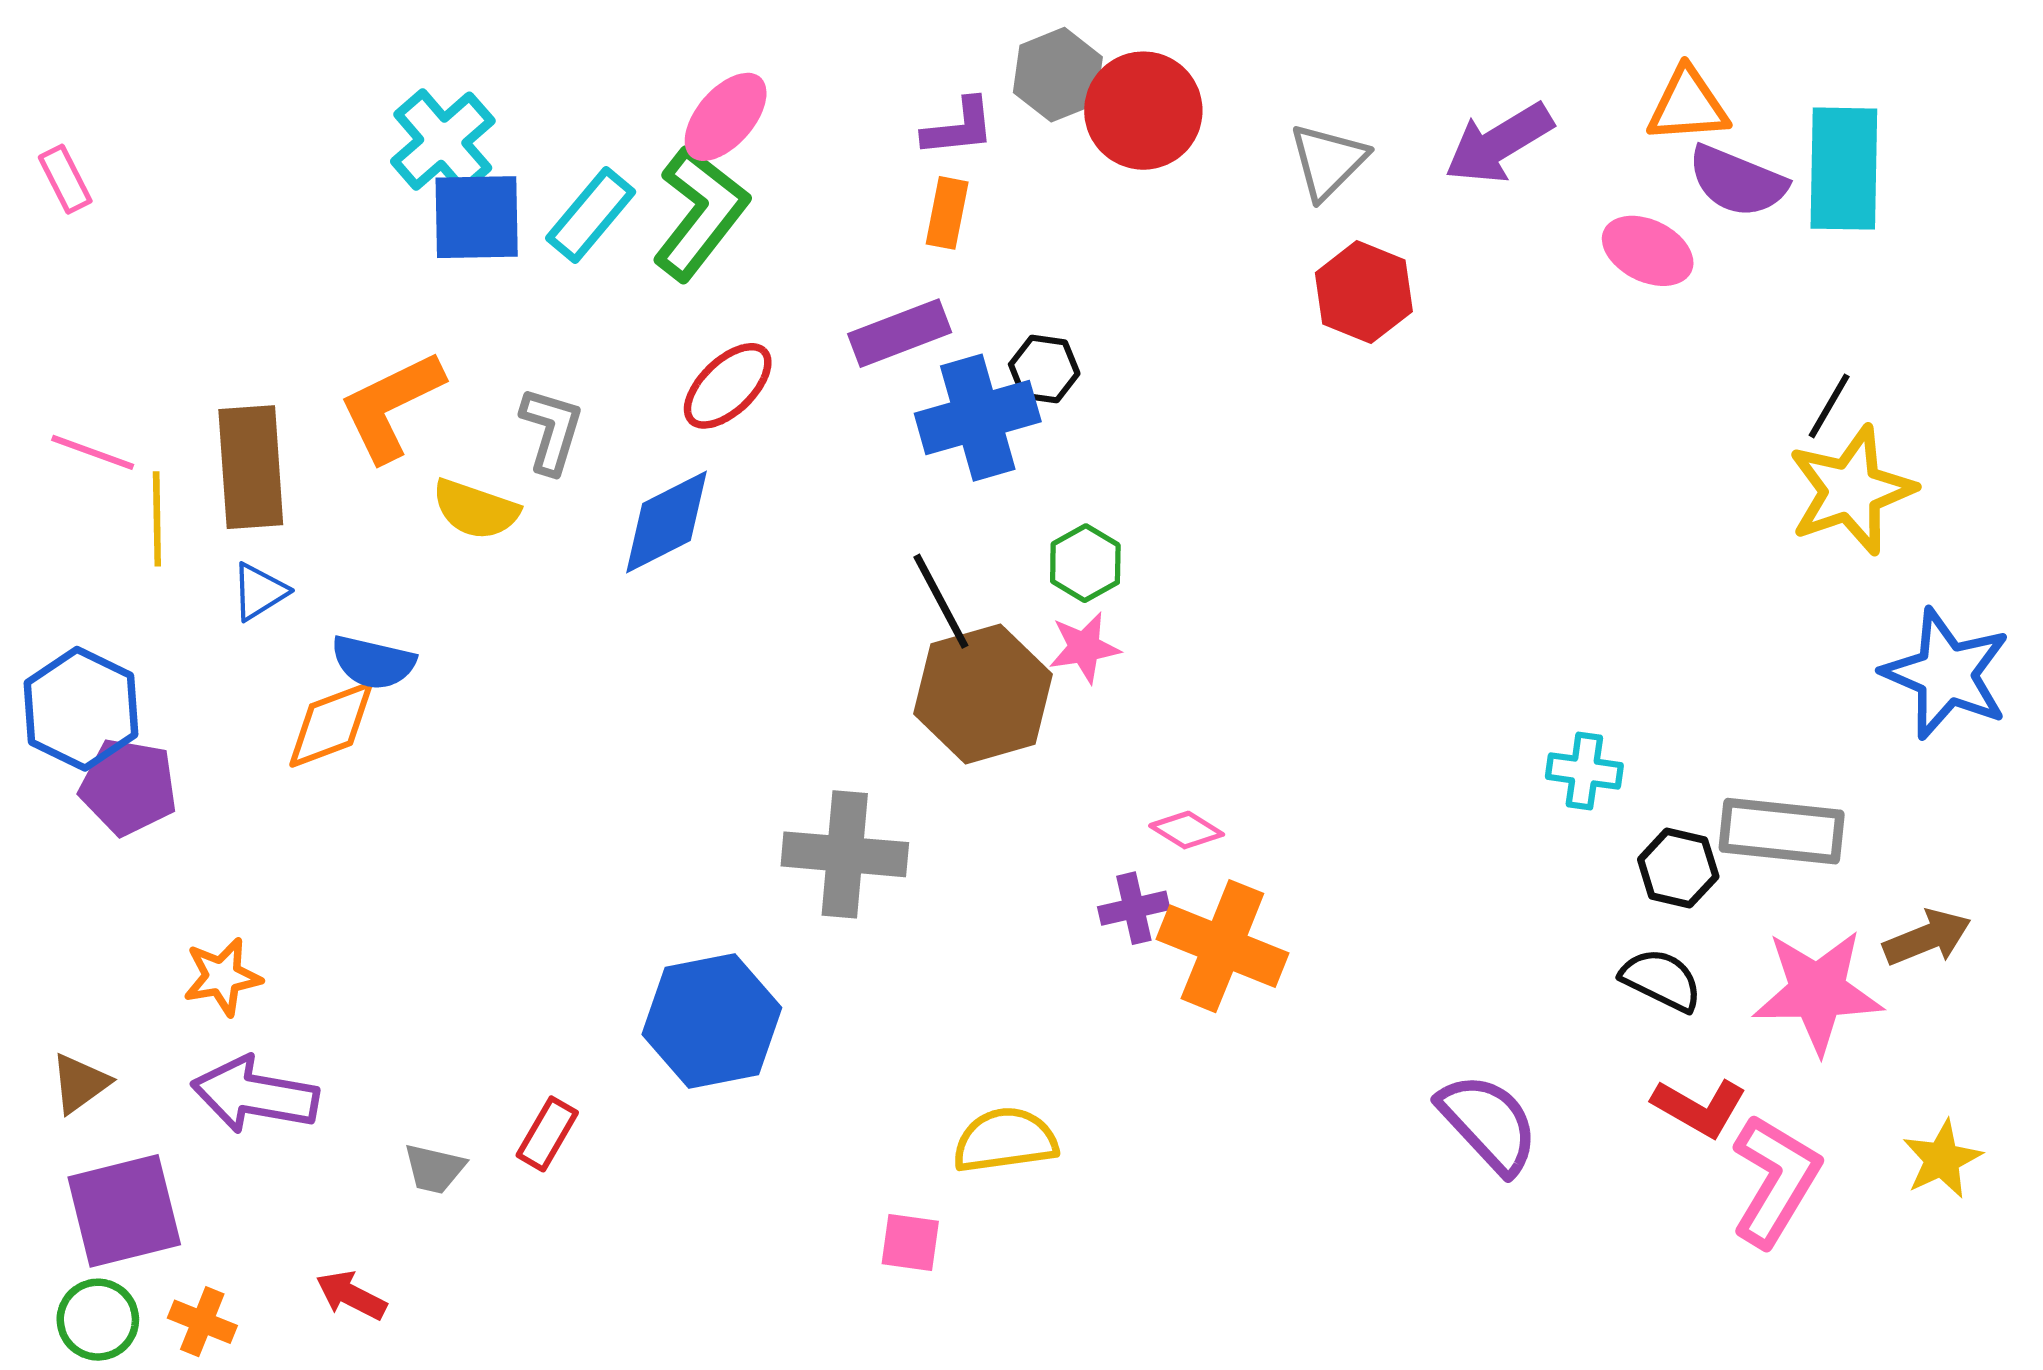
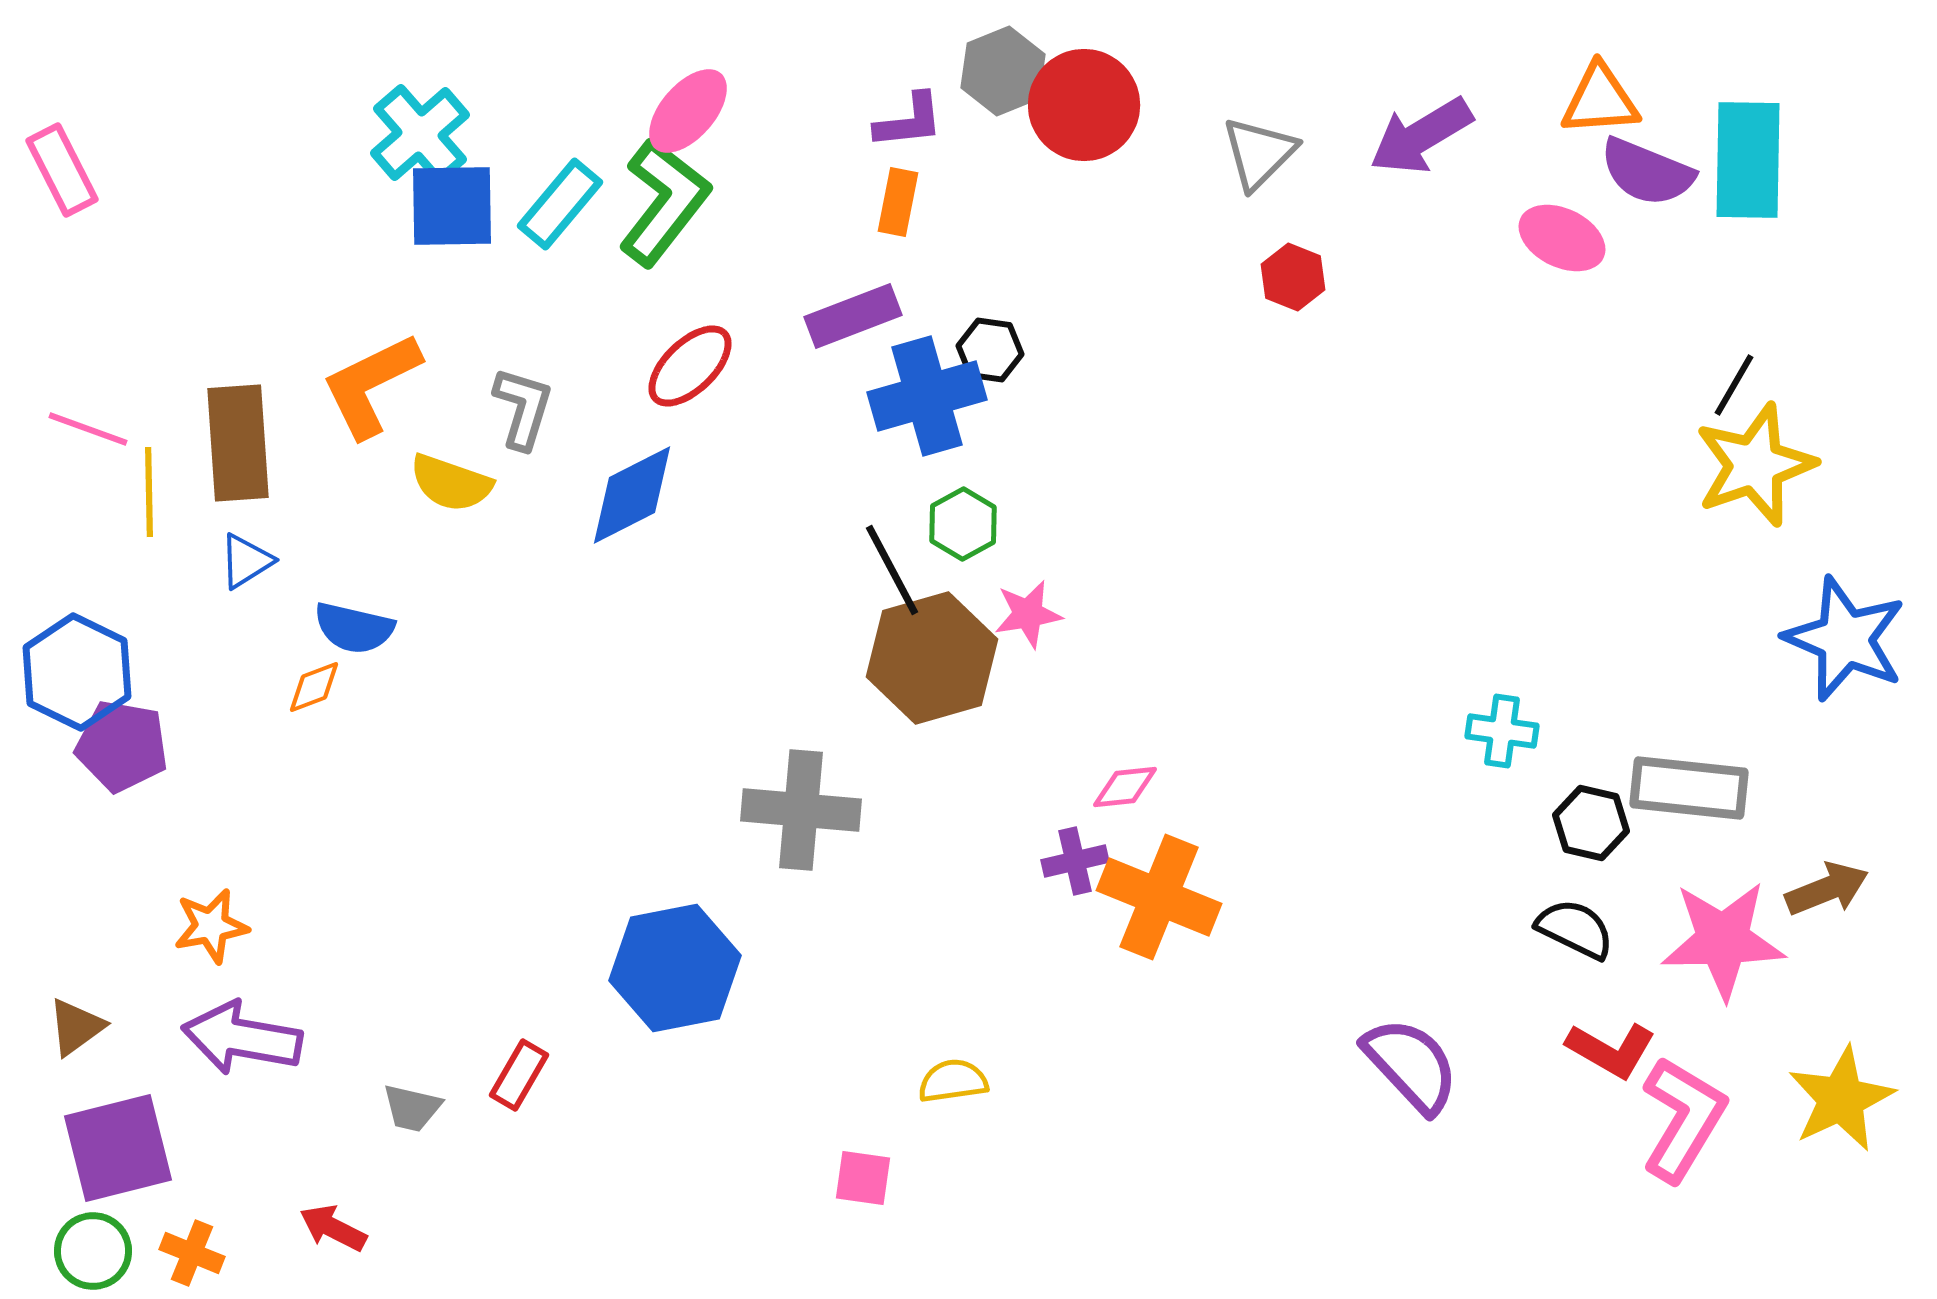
pink rectangle: (65, 179) -> (62, 170), size x1.4
red hexagon: (1364, 292) -> (1293, 277), size x0.7
green hexagon: (1085, 563) -> (963, 524), moved
orange diamond: (331, 725) -> (314, 687), size x0.6
pink diamond: (1187, 830) -> (1125, 787), turned -38
yellow semicircle: (1005, 1140) -> (953, 1081), size x0.7
yellow star: (1942, 1159) -> (1841, 1099), size x1.4

